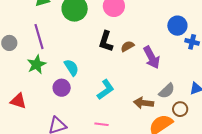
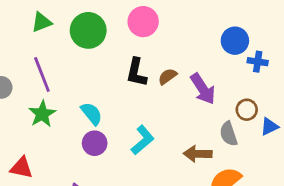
purple circle: (62, 88) -> (95, 143), moved
gray semicircle: (167, 91) -> (229, 134), turned 120
brown circle: (180, 109) -> (247, 110), moved

